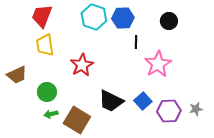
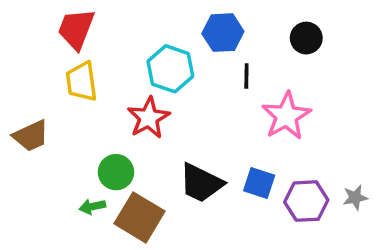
cyan hexagon: (94, 17) -> (170, 69), moved
green circle: (47, 92) -> (116, 172), moved
blue square: (143, 101) -> (259, 183), turned -30

